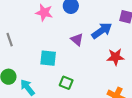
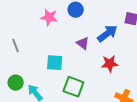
red star: (116, 57) -> (110, 64), moved
green square: (66, 83) -> (73, 87), size x1.5

